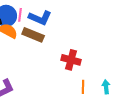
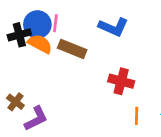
blue L-shape: (40, 18) -> (113, 27), moved

